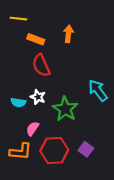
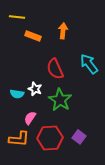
red semicircle: (41, 65) -> (55, 69), moved
cyan arrow: (98, 90) -> (89, 64), moved

